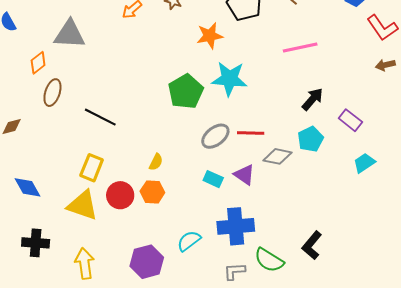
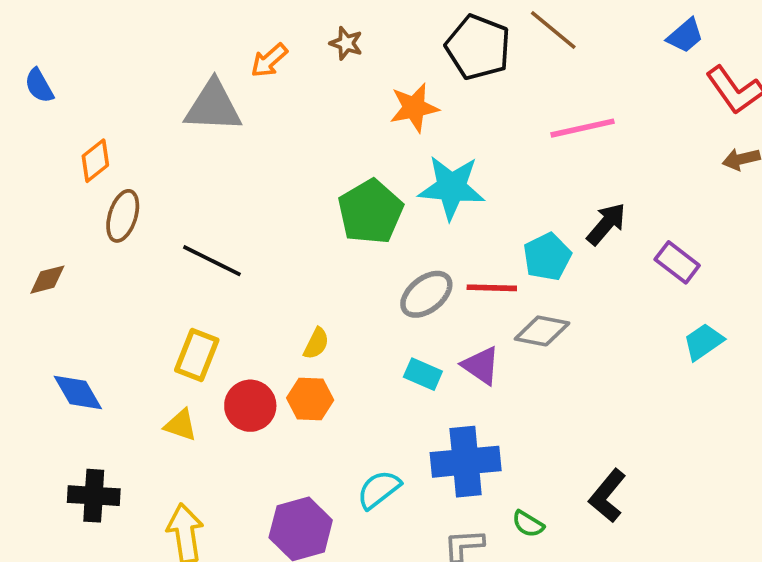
gray triangle: (70, 34) -> (213, 106), moved
cyan pentagon: (310, 139) -> (547, 257), moved
yellow triangle: (83, 205) -> (181, 425), size x0.6
green semicircle: (269, 260) -> (528, 524), size x0.6

